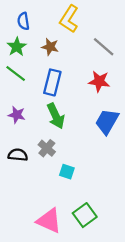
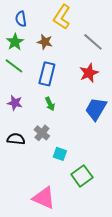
red star: (99, 81) -> (89, 73), turned -30
green arrow: (56, 116) -> (50, 104), size x0.6
green square: (85, 215) -> (82, 176), moved

